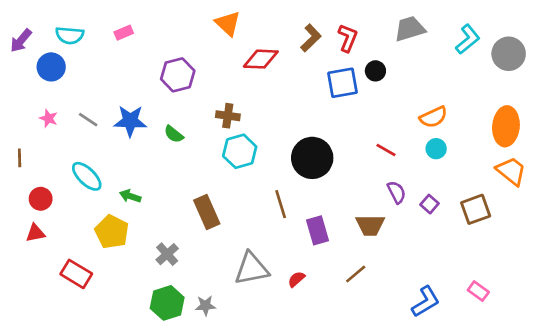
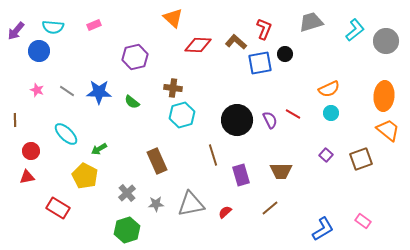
brown L-shape: (311, 38) -> (236, 42), moved, turned -95
purple semicircle: (397, 192) -> (270, 120), moved
green arrow: (130, 196) -> (99, 149), turned -49
gray star: (205, 306) -> (156, 204), moved

